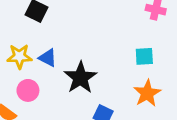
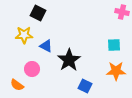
yellow star: (19, 56) -> (24, 35), moved
orange star: (147, 93) -> (116, 71), turned 30

